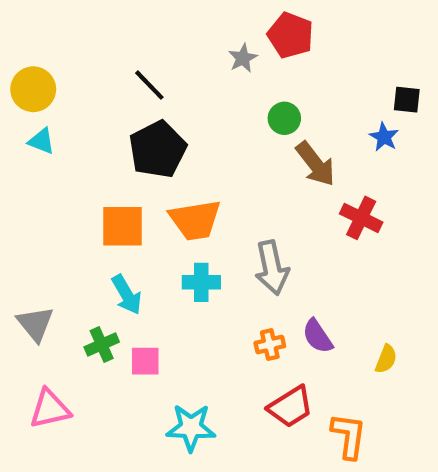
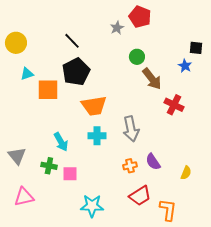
cyan triangle: (42, 141) -> (27, 74), moved, turned -40
orange square: (122, 226) -> (48, 90), moved
green cross: (102, 345) -> (49, 166), turned 35

